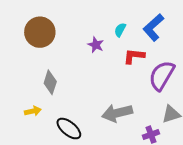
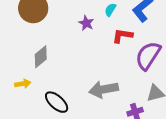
gray diamond: (50, 82) -> (41, 57), turned 30

